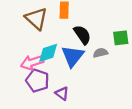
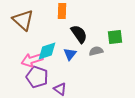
brown triangle: (36, 19) -> (23, 20), moved
blue triangle: (73, 56) -> (70, 54), size x0.6

